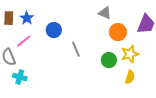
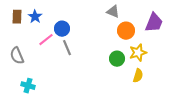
pink line: (24, 41) -> (46, 40), moved
gray line: (76, 49) -> (67, 48), moved
cyan cross: (20, 77) -> (28, 86), moved

